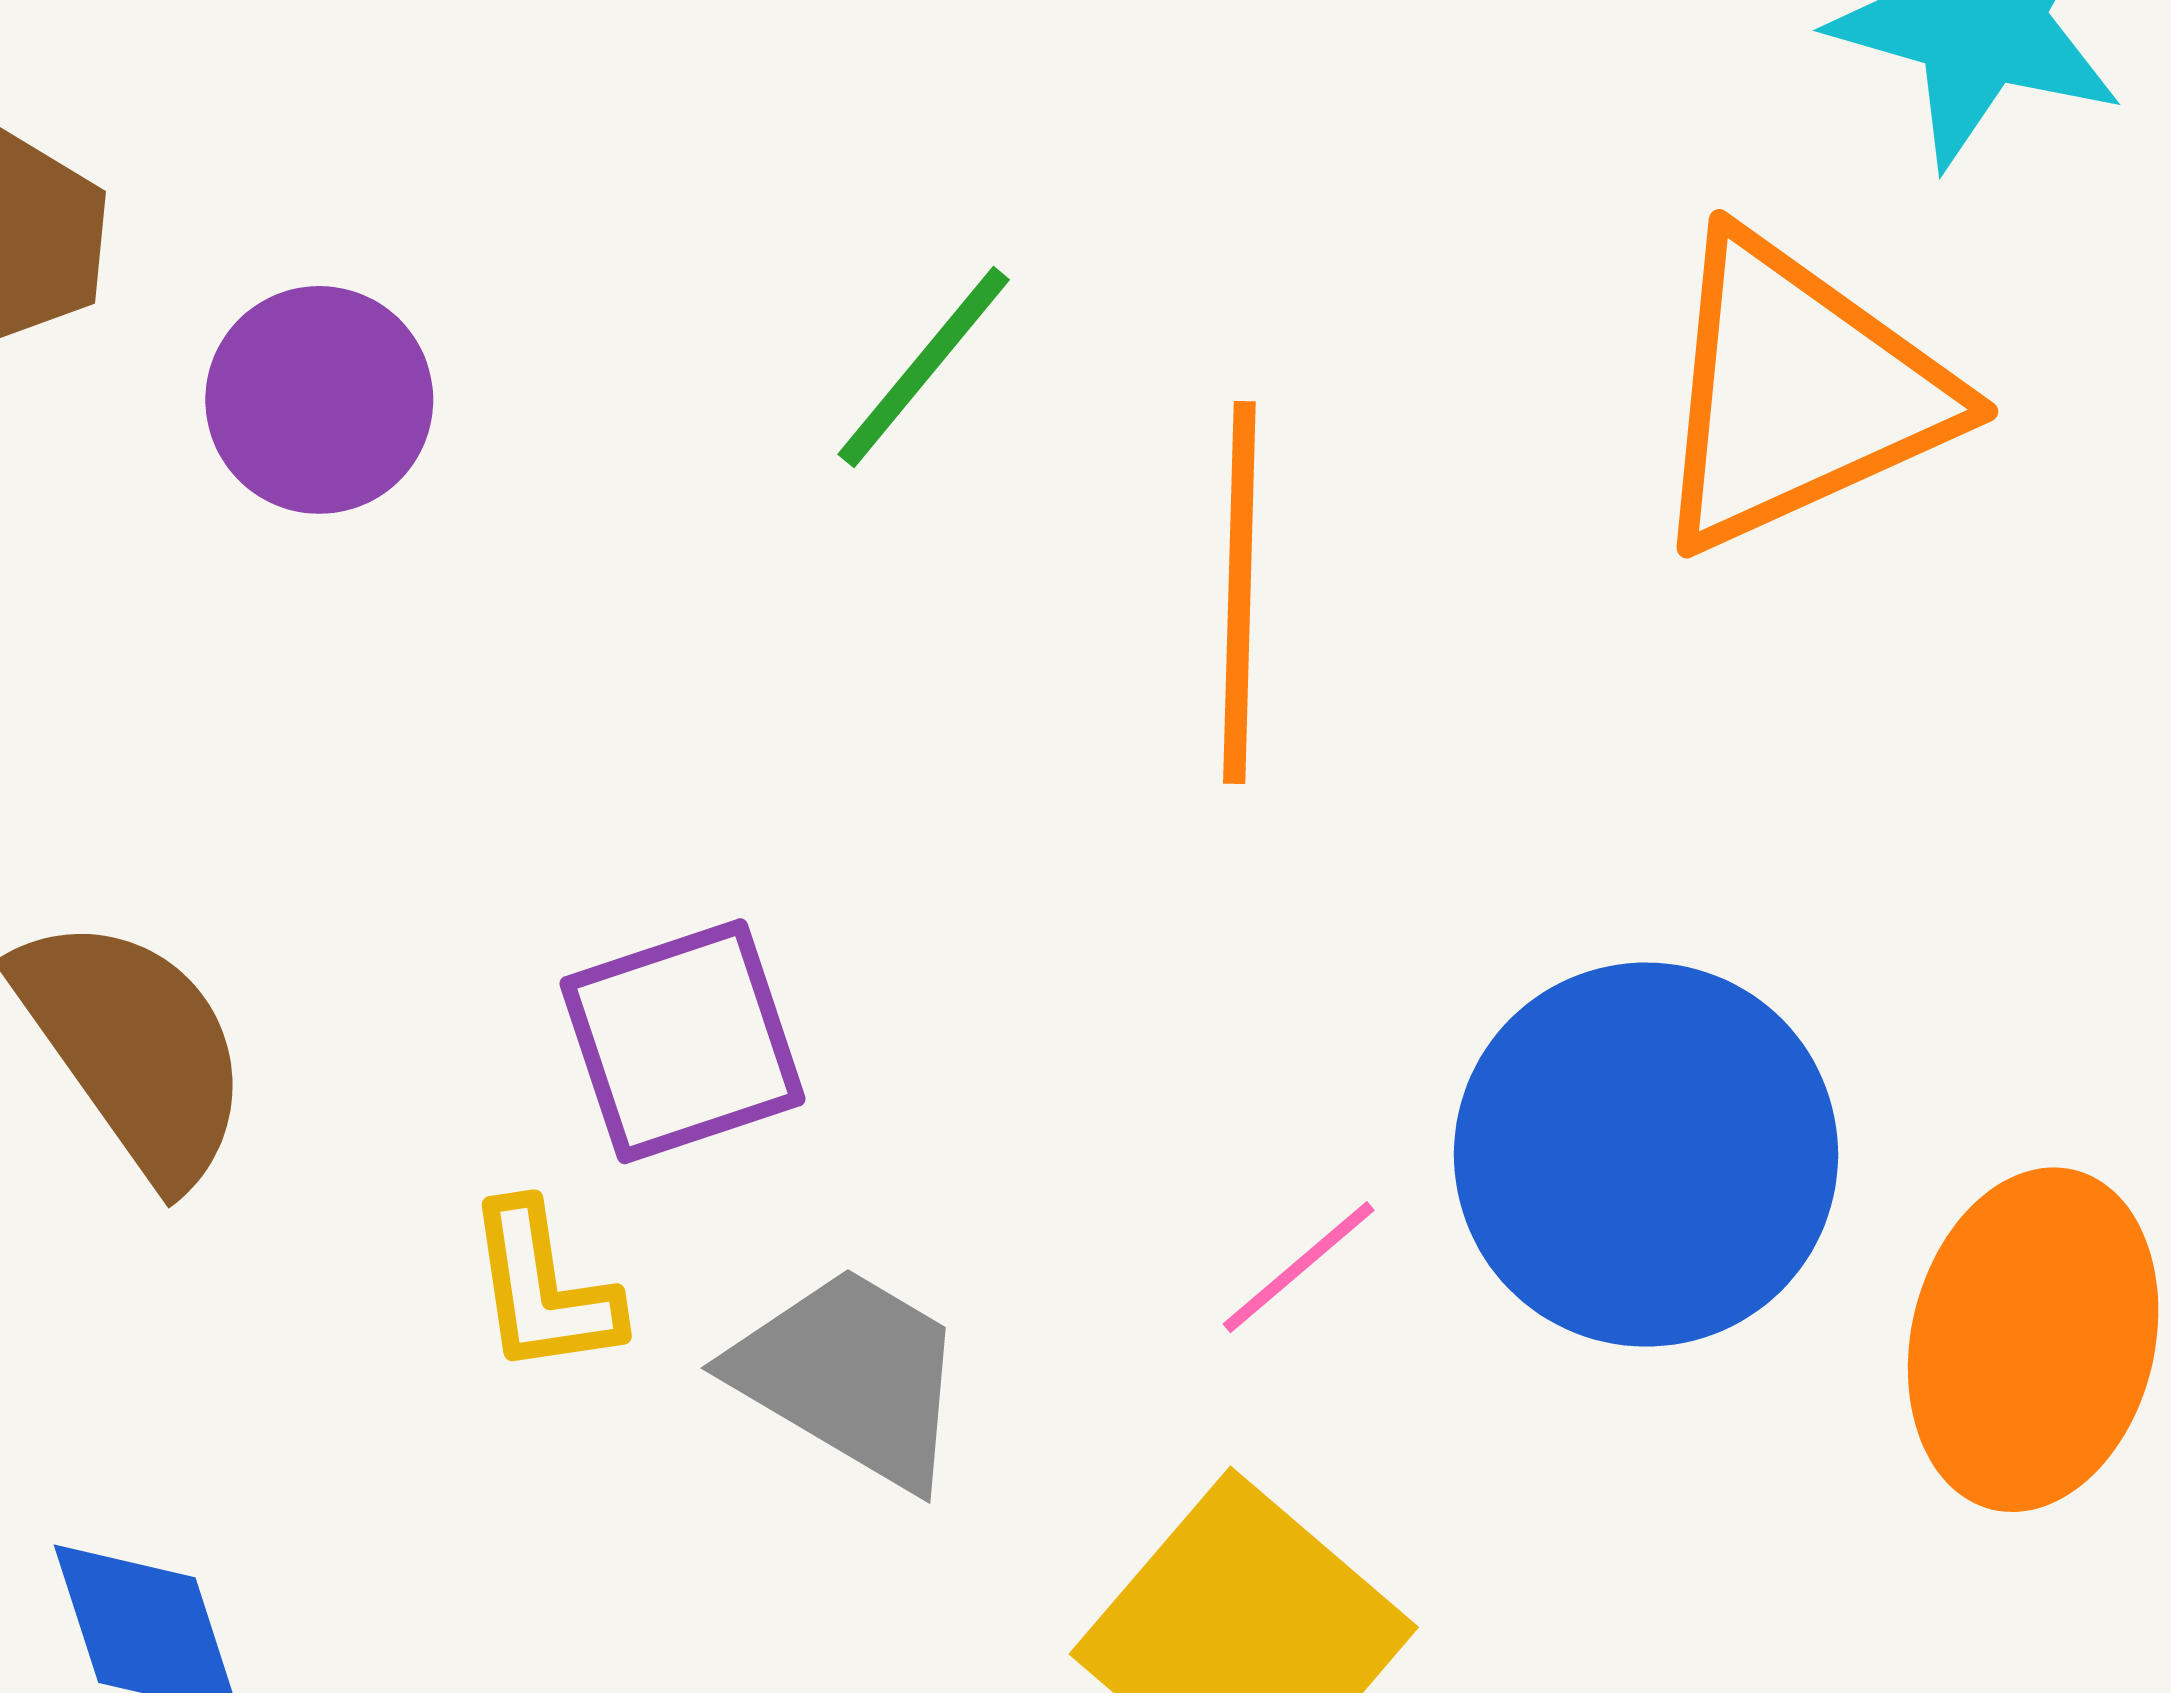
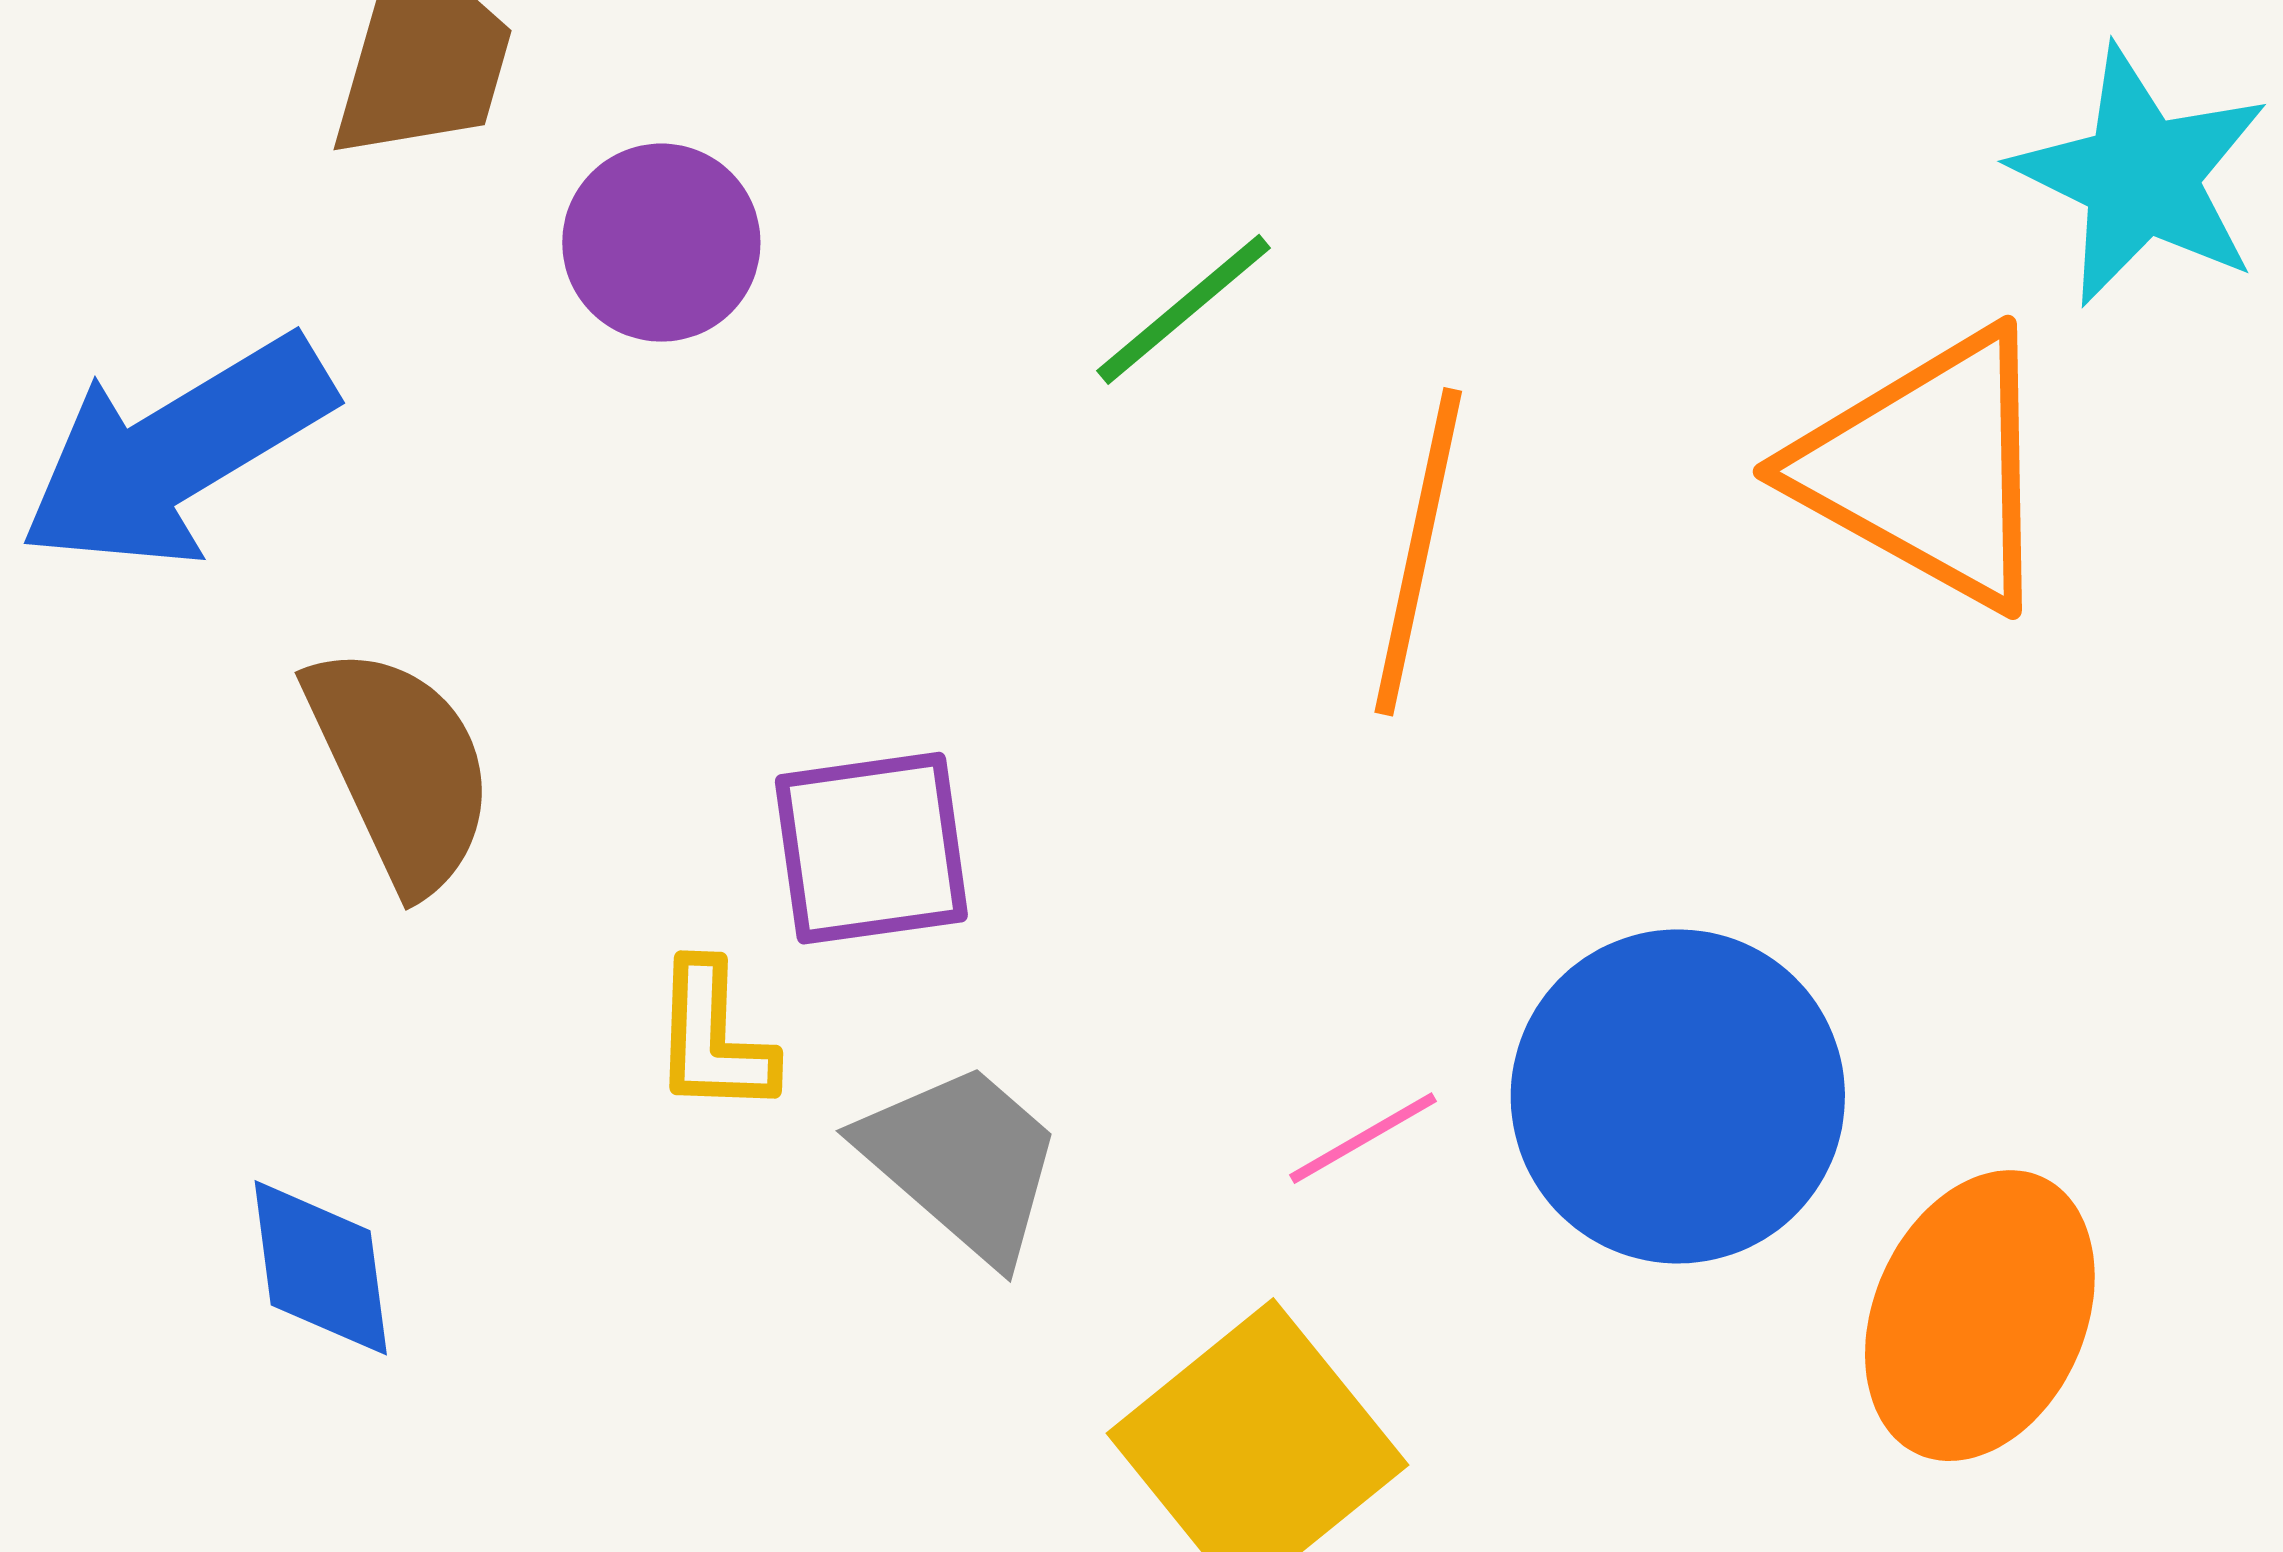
orange triangle: (1798, 393) -> (1927, 469), turned 43

